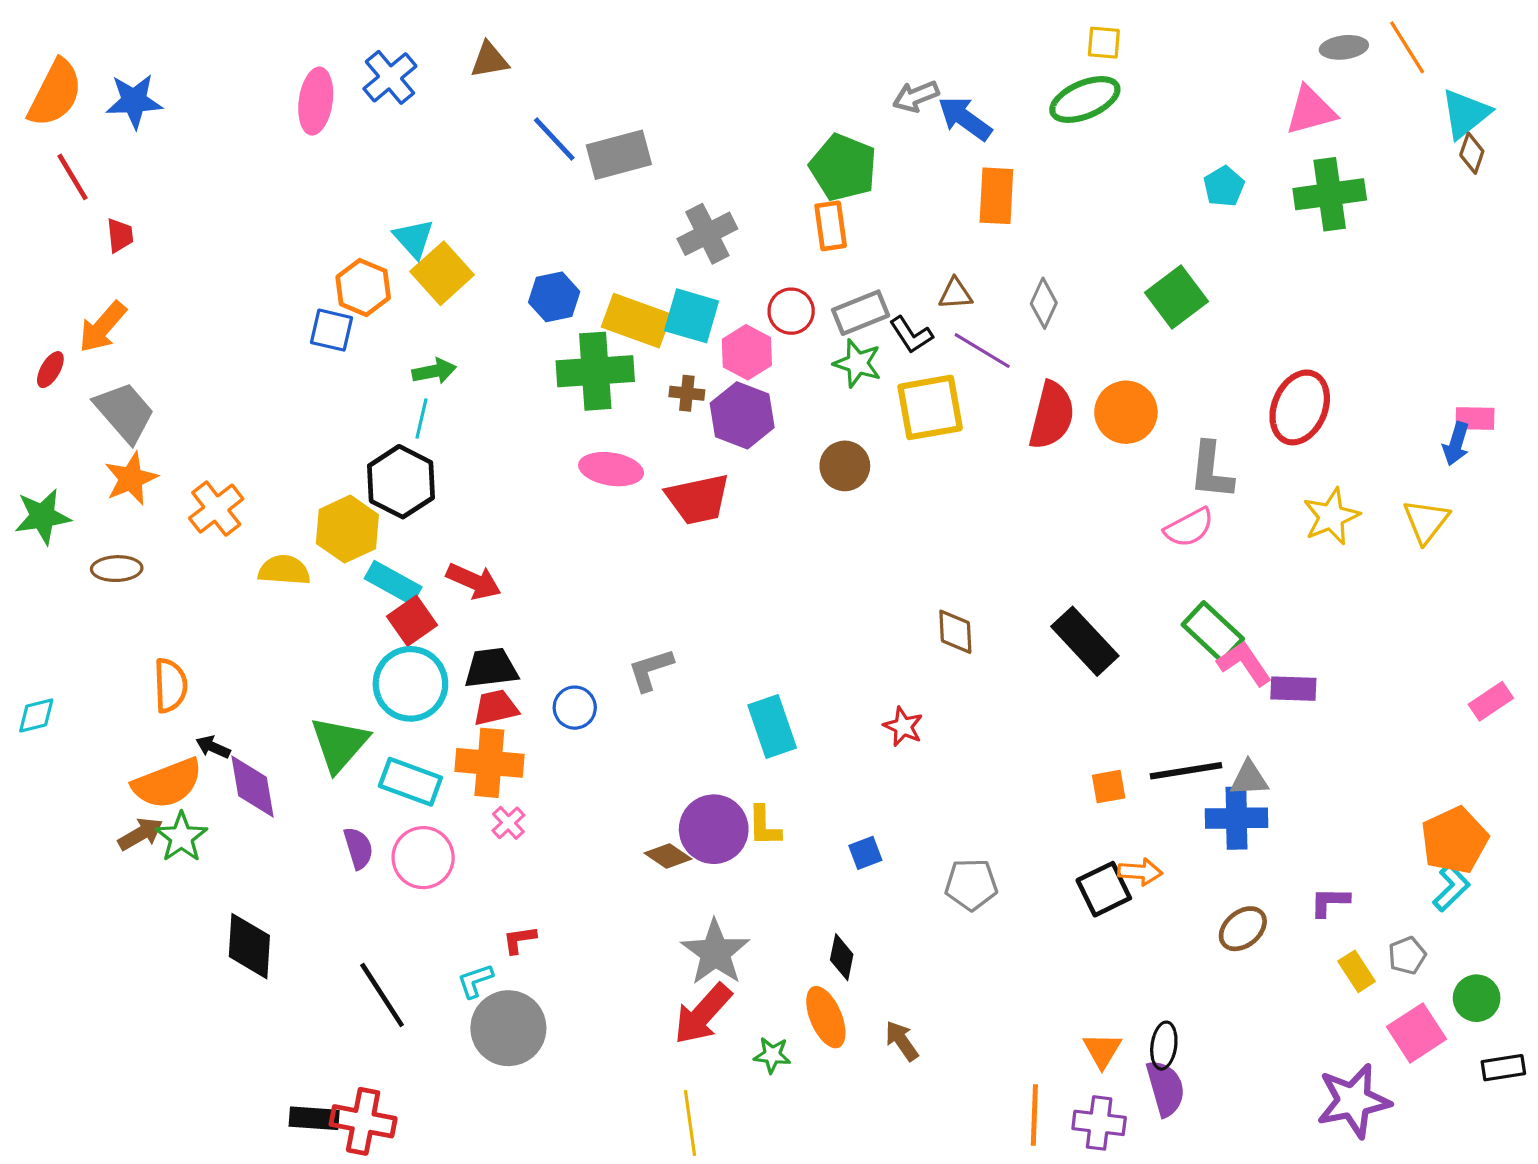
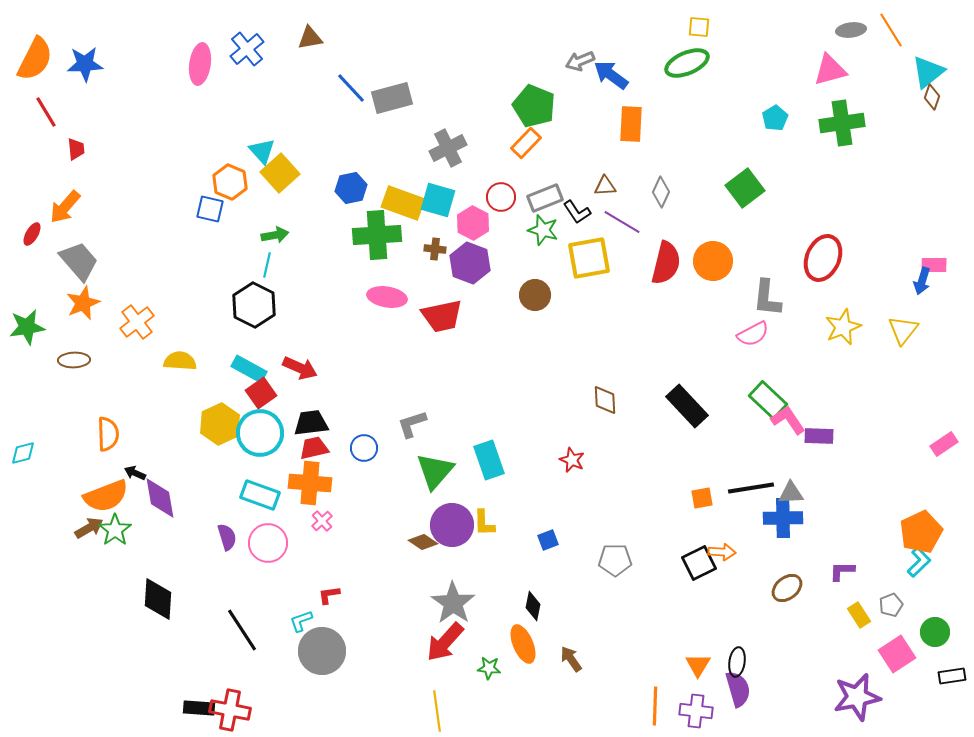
orange rectangle: (831, 226) -> (526, 143), turned 52
yellow hexagon: (347, 529) -> (220, 424), moved
green triangle: (339, 744) -> (435, 471), moved

